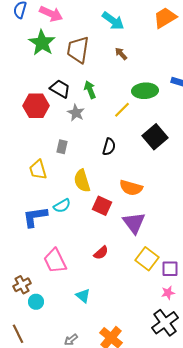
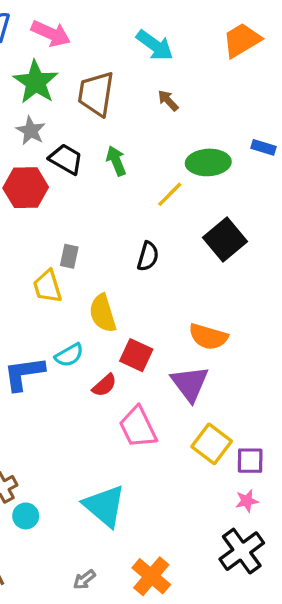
gray star: (76, 113) -> (31, 131), moved
yellow trapezoid: (38, 170) -> (47, 286), moved
orange semicircle: (131, 188) -> (208, 337), moved
red semicircle: (101, 253) -> (104, 385), moved
pink trapezoid: (55, 261) -> (138, 427), moved
cyan triangle: (83, 296) -> (104, 506), size x1.8

